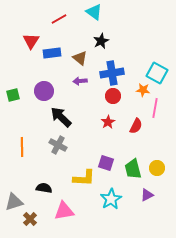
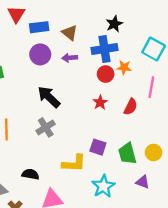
black star: (101, 41) -> (114, 24), moved
orange star: (143, 90) -> (124, 68), moved
purple circle: (44, 91) -> (40, 54), moved
gray cross: (58, 145) -> (46, 127), turned 30
purple triangle: (147, 195) -> (143, 182), turned 48

